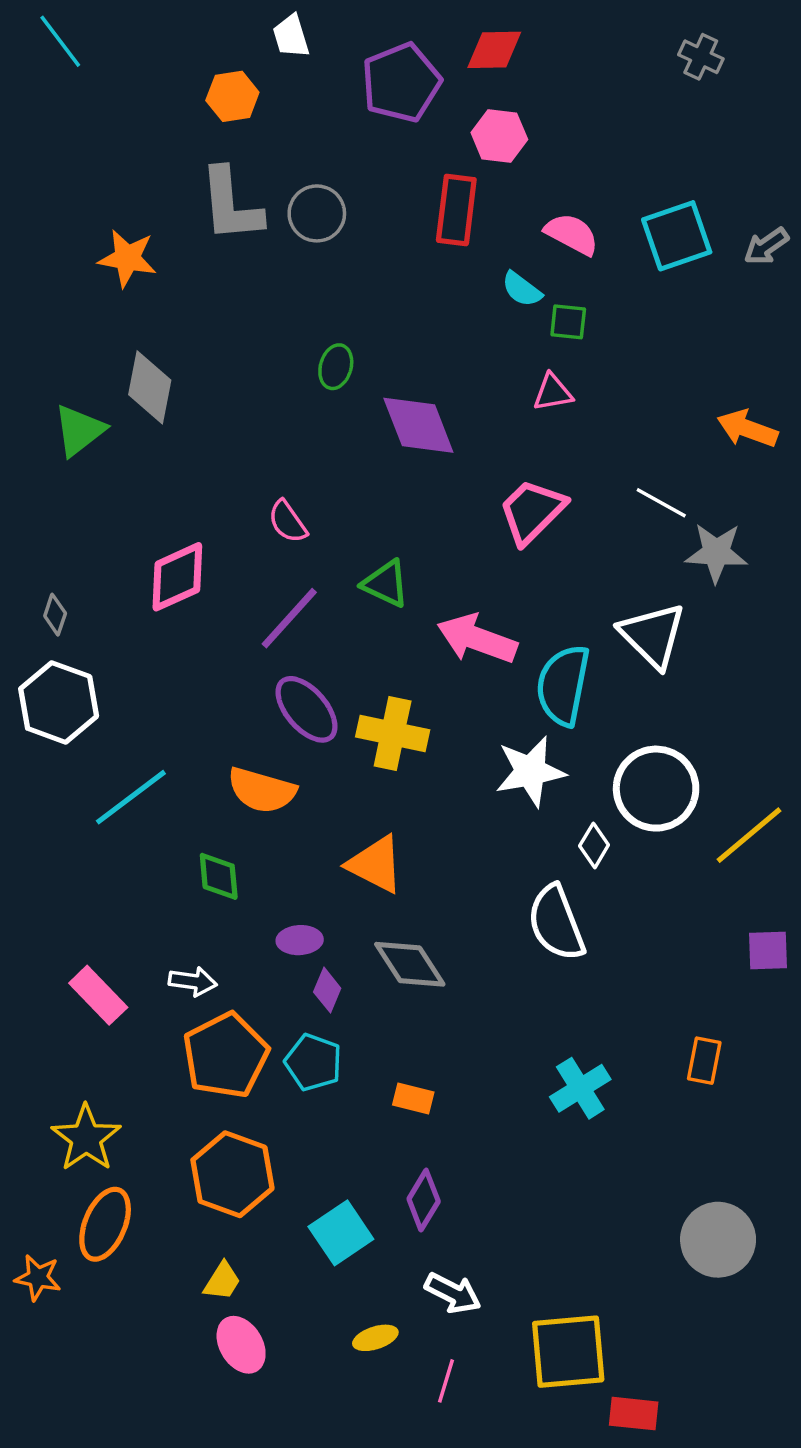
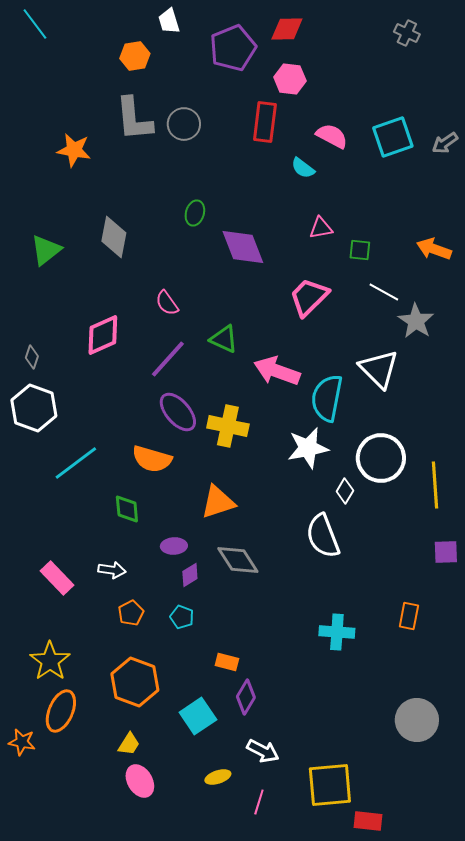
green square: (568, 322) -> (360, 250), moved
gray diamond: (150, 387) -> (114, 237), moved
gray star: (716, 553) -> (416, 321), turned 30
yellow line: (749, 835) -> (435, 485), turned -54
orange triangle: (375, 864) -> (218, 502), turned -45
purple diamond: (327, 990) -> (190, 575), turned 35
orange pentagon: (226, 1055) -> (131, 613), size x0.5
cyan pentagon: (313, 1062) -> (182, 617), size x0.7
cyan cross: (580, 1088) -> (337, 632), turned 36
orange rectangle: (413, 1099) -> (227, 662), moved

